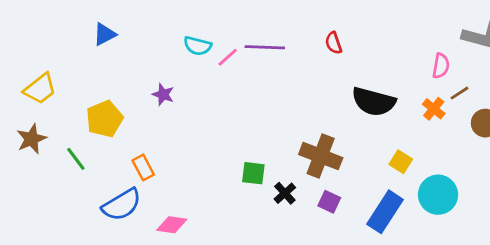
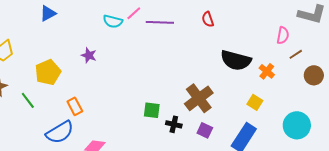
pink line: (228, 57) -> (134, 13), moved
orange cross: (434, 109) -> (267, 71), moved
brown cross: (321, 156) -> (199, 98), turned 32
black cross: (285, 193) -> (174, 124), turned -35
cyan circle: (438, 195) -> (297, 125), moved

